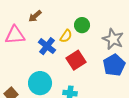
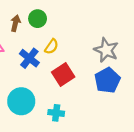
brown arrow: (35, 16) -> (15, 23), turned 144
green circle: (82, 25) -> (38, 19), moved

